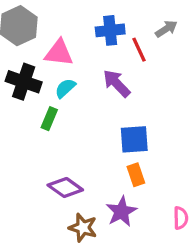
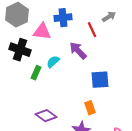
blue cross: (110, 30) -> (63, 18), moved
cyan semicircle: (65, 88) -> (53, 62), moved
blue square: (134, 139) -> (100, 80), moved

